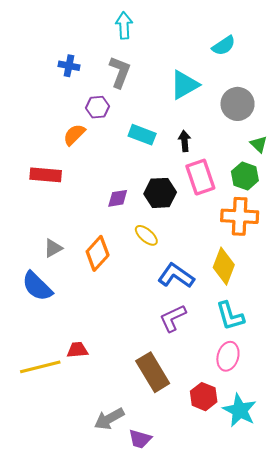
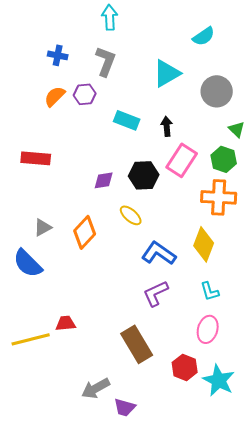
orange semicircle: (74, 135) -> (55, 96), moved
pink rectangle: (200, 177) -> (182, 160), turned 52
cyan L-shape: (230, 316) -> (210, 291), size x0.7

